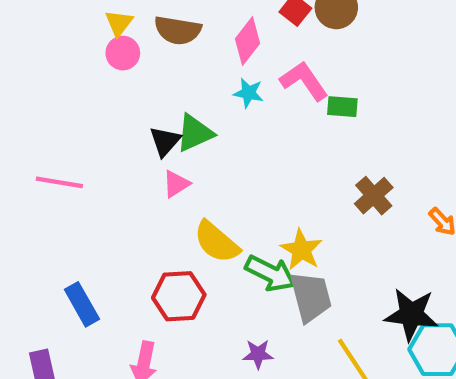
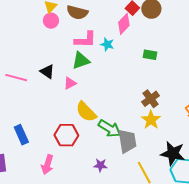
pink diamond: (248, 41) -> (124, 24), moved
pink L-shape: (304, 81) -> (85, 40), moved, turned 120
black triangle: (165, 141) -> (47, 72), moved, turned -42
brown cross: (374, 196) -> (151, 99), moved
yellow star: (301, 250) -> (151, 120), moved

